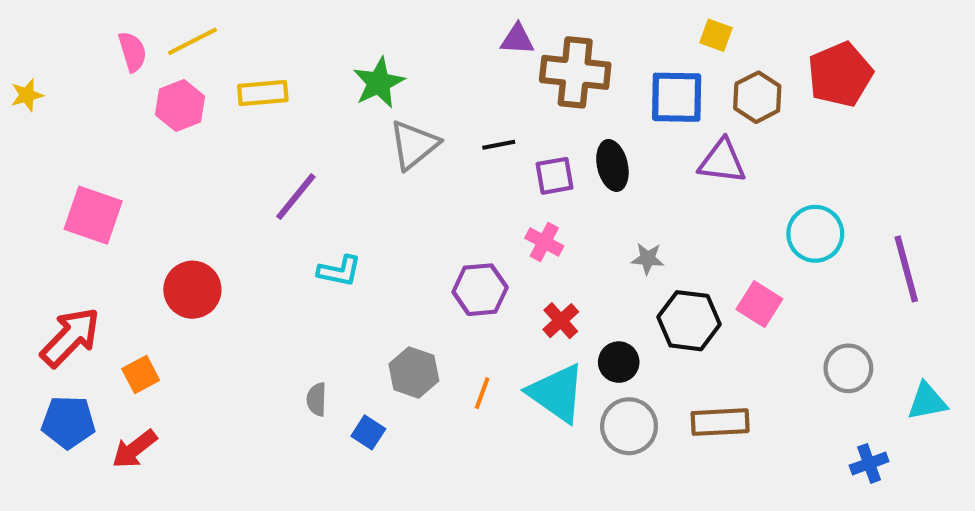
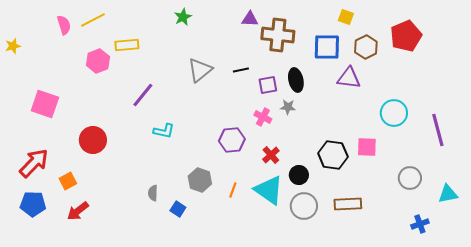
green star: (379, 83) -> (183, 17), moved, size x0.7
pink hexagon: (180, 105) -> (98, 61), moved
gray star: (648, 259) -> (288, 107), moved
pink square: (759, 304) -> (367, 147), turned -30
red arrow: (134, 449) -> (78, 211), moved

